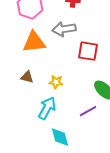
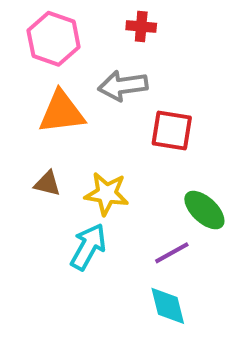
yellow star: (56, 82) -> (107, 194), size x1.5
cyan diamond: (60, 137) -> (168, 306), moved

